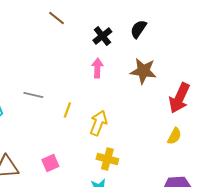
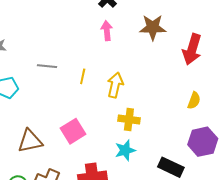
yellow semicircle: (174, 136) -> (194, 100), moved
pink square: (50, 163) -> (73, 131), size x1.4

